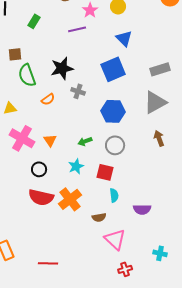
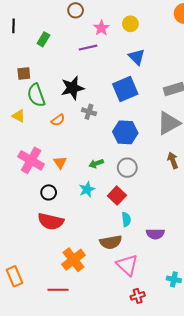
yellow triangle: (10, 108) -> (19, 116), moved, turned 40
red square: (105, 172) -> (117, 196), turned 30
orange cross: (70, 199) -> (73, 260), moved
brown semicircle: (99, 217) -> (111, 242), size x1.5

